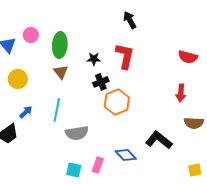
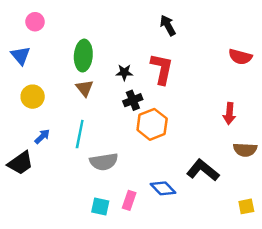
pink circle: (31, 35) -> (35, 22), moved
red semicircle: (188, 57) -> (240, 57), moved

